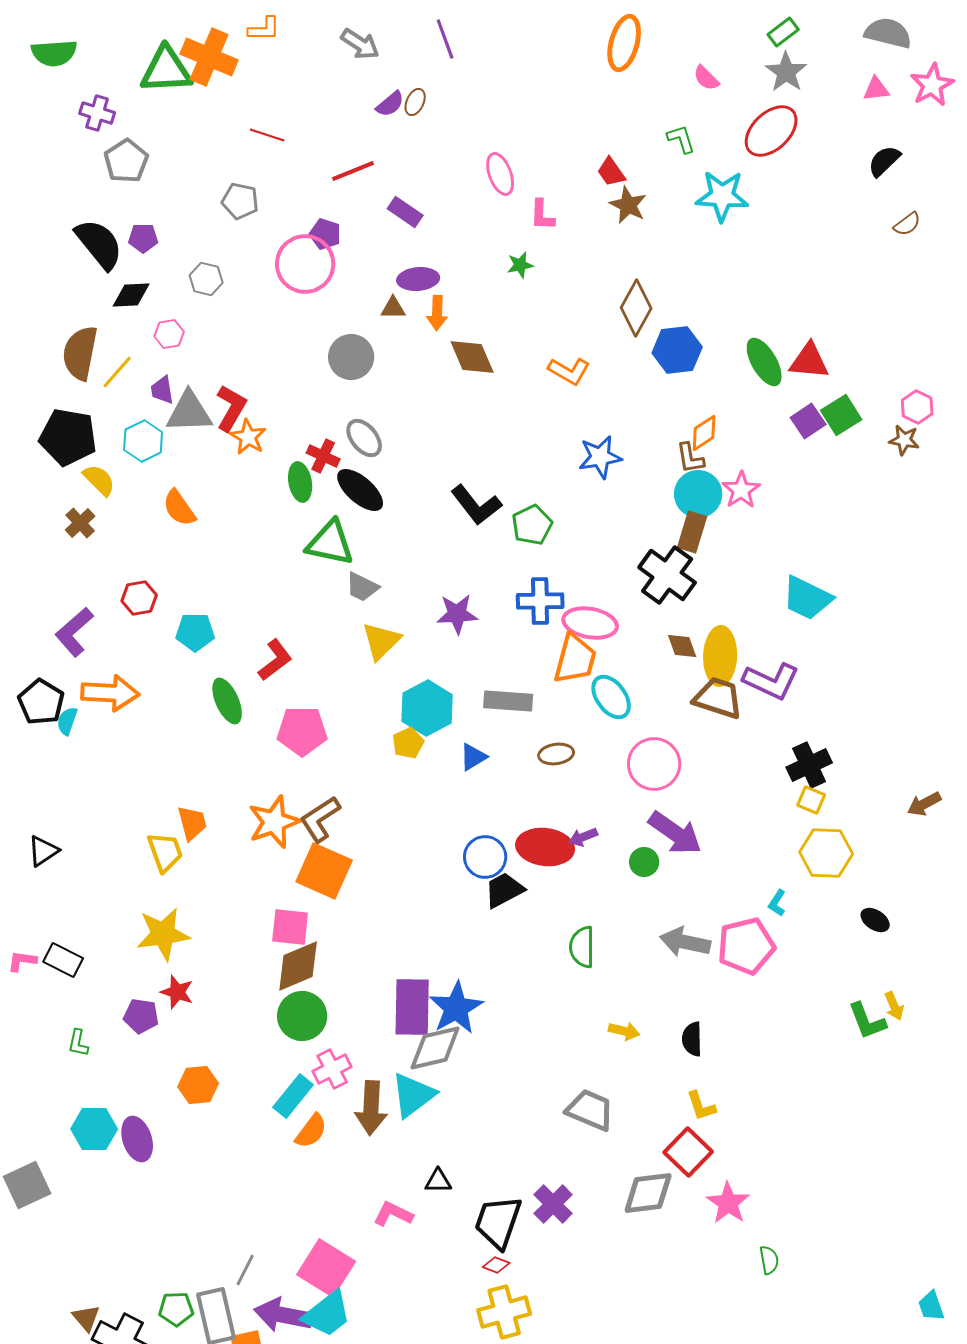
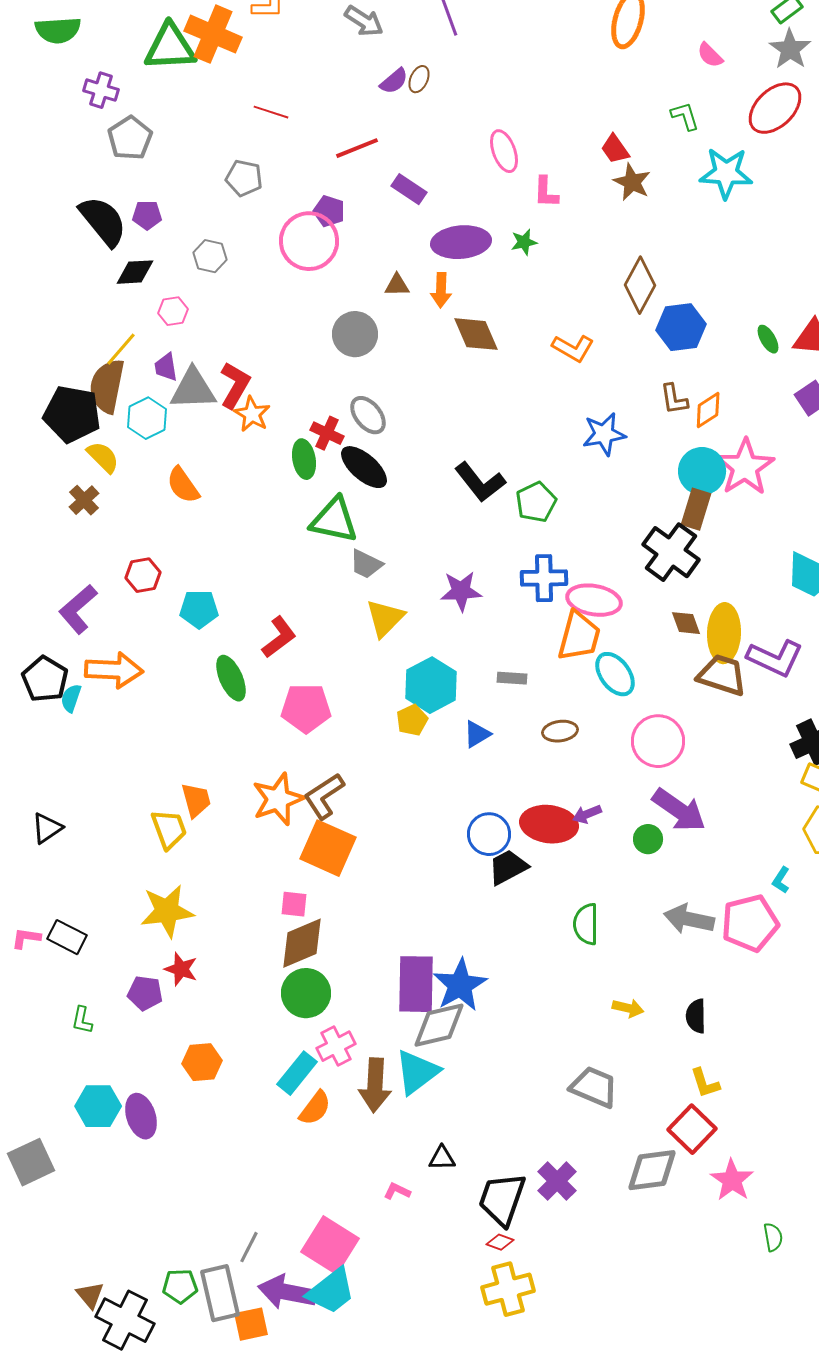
purple ellipse: (418, 279) -> (461, 242), moved, size x1.4
brown semicircle: (80, 353) -> (107, 386), moved
green ellipse: (764, 362) -> (768, 339), size x0.6
brown L-shape: (690, 458) -> (674, 399), moved
pink star: (741, 490) -> (745, 467), size x1.5
gray rectangle: (508, 701) -> (512, 678), size x0.6
pink square: (290, 927) -> (294, 904), size x0.7
pink L-shape: (393, 1214) -> (397, 1191), size x0.7

